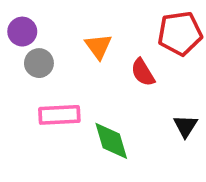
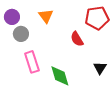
orange triangle: (98, 46) -> (46, 16), moved
pink rectangle: (59, 115) -> (32, 62), turned 75

